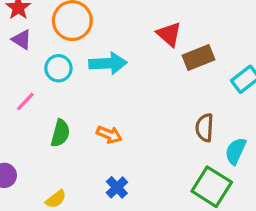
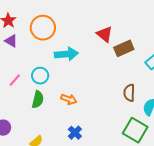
cyan circle: (58, 68) -> (40, 76), moved

